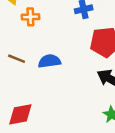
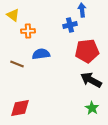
blue semicircle: (49, 61) -> (41, 54), moved

